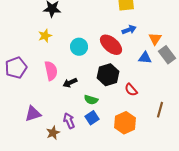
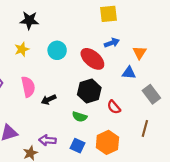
cyan circle: (79, 47) -> (57, 50), moved
gray rectangle: (167, 55) -> (151, 94), moved
green semicircle: (91, 100) -> (80, 117), moved
blue square: (92, 118) -> (77, 146), moved, turned -32
purple arrow: (69, 121) -> (47, 140), turned -63

